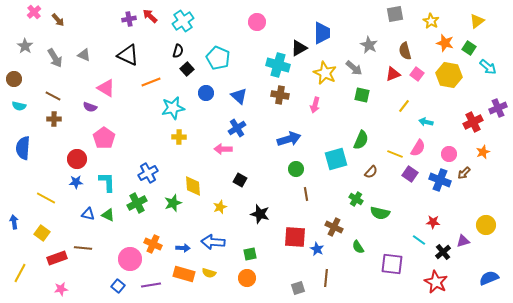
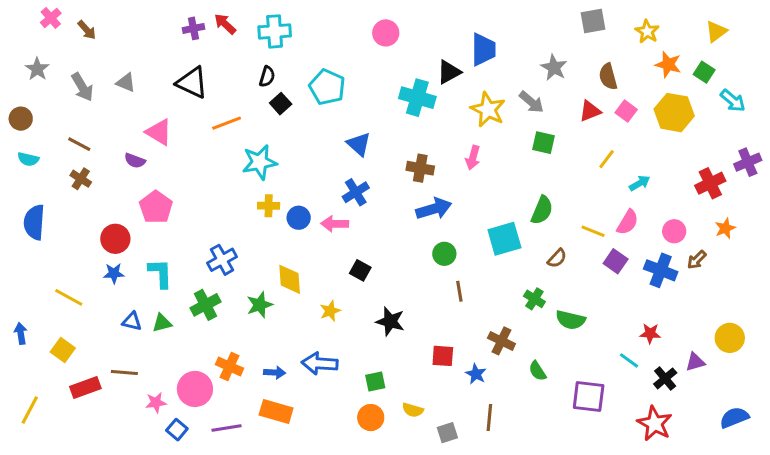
cyan cross: (183, 21) -> (275, 31), turned 30
blue circle: (206, 93) -> (299, 218), moved
brown cross: (280, 95) -> (420, 168), moved
brown cross: (54, 119) -> (81, 179), turned 32
cyan arrow: (426, 122) -> (640, 183), turned 136
green triangle: (108, 215) -> (162, 323), turned -40
red square: (295, 237) -> (443, 356), size x0.7
yellow semicircle: (209, 273) -> (413, 410), moved
pink star: (61, 289) -> (156, 403), moved

